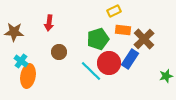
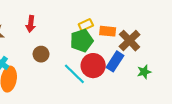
yellow rectangle: (114, 11) -> (86, 25), moved
green star: (166, 76) -> (144, 72), moved

